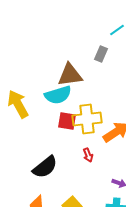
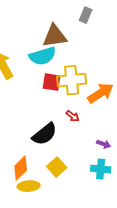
red arrow: (88, 155) -> (73, 116), turned -32
black semicircle: (45, 167) -> (45, 134), moved

